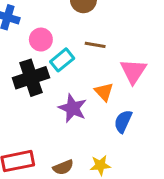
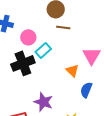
brown line: (95, 45) -> (63, 27), moved
purple star: (73, 108) -> (43, 102), moved

